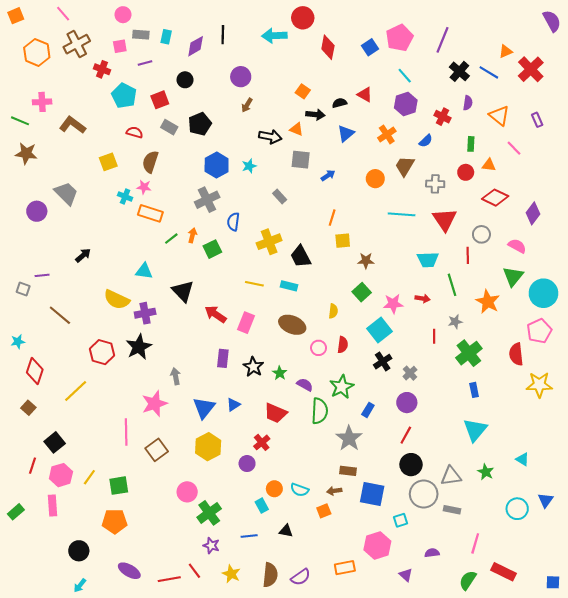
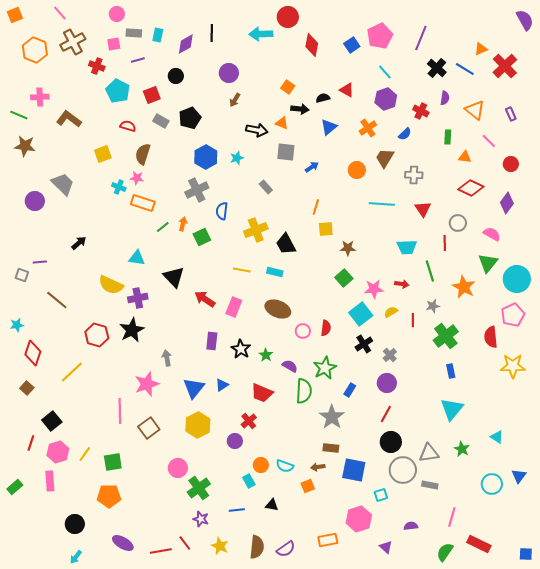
red circle: (466, 172) -> (511, 164), moved
red triangle: (445, 220) -> (423, 209), size x0.7
yellow semicircle: (333, 311) -> (391, 312), moved, turned -128

